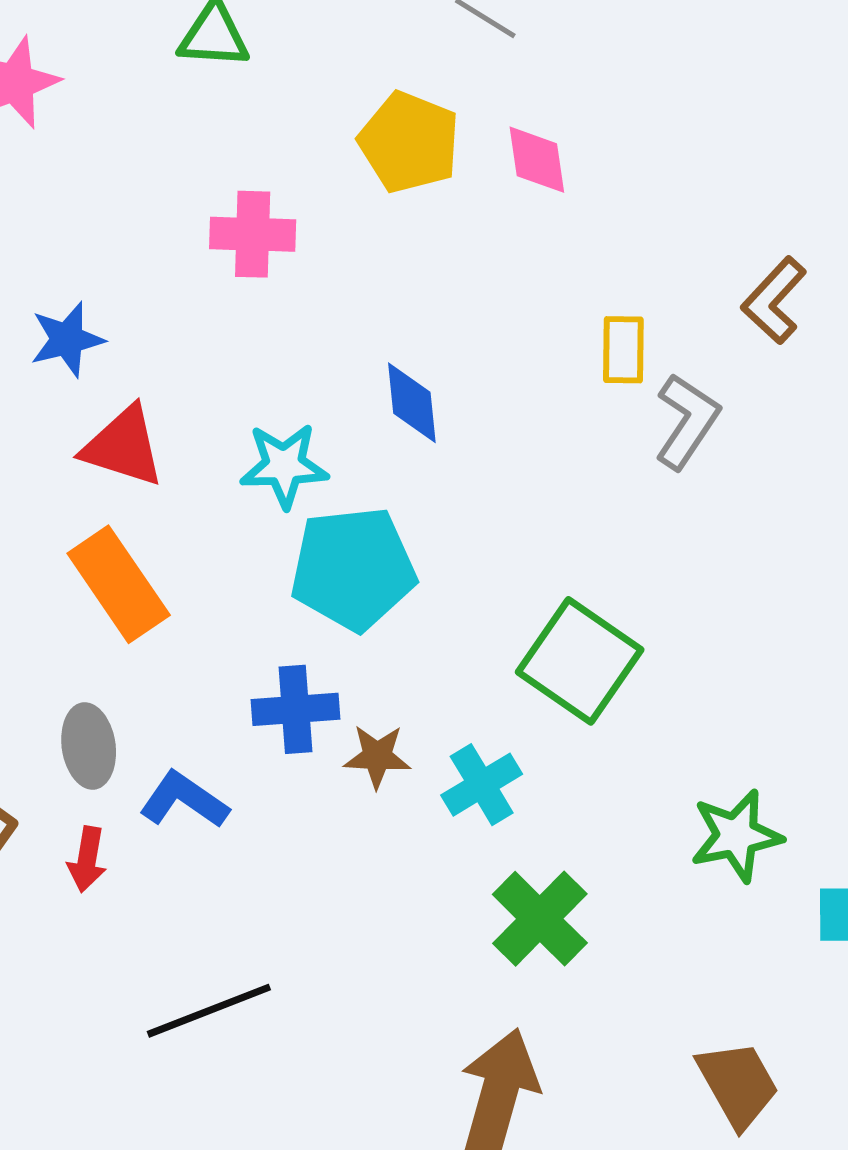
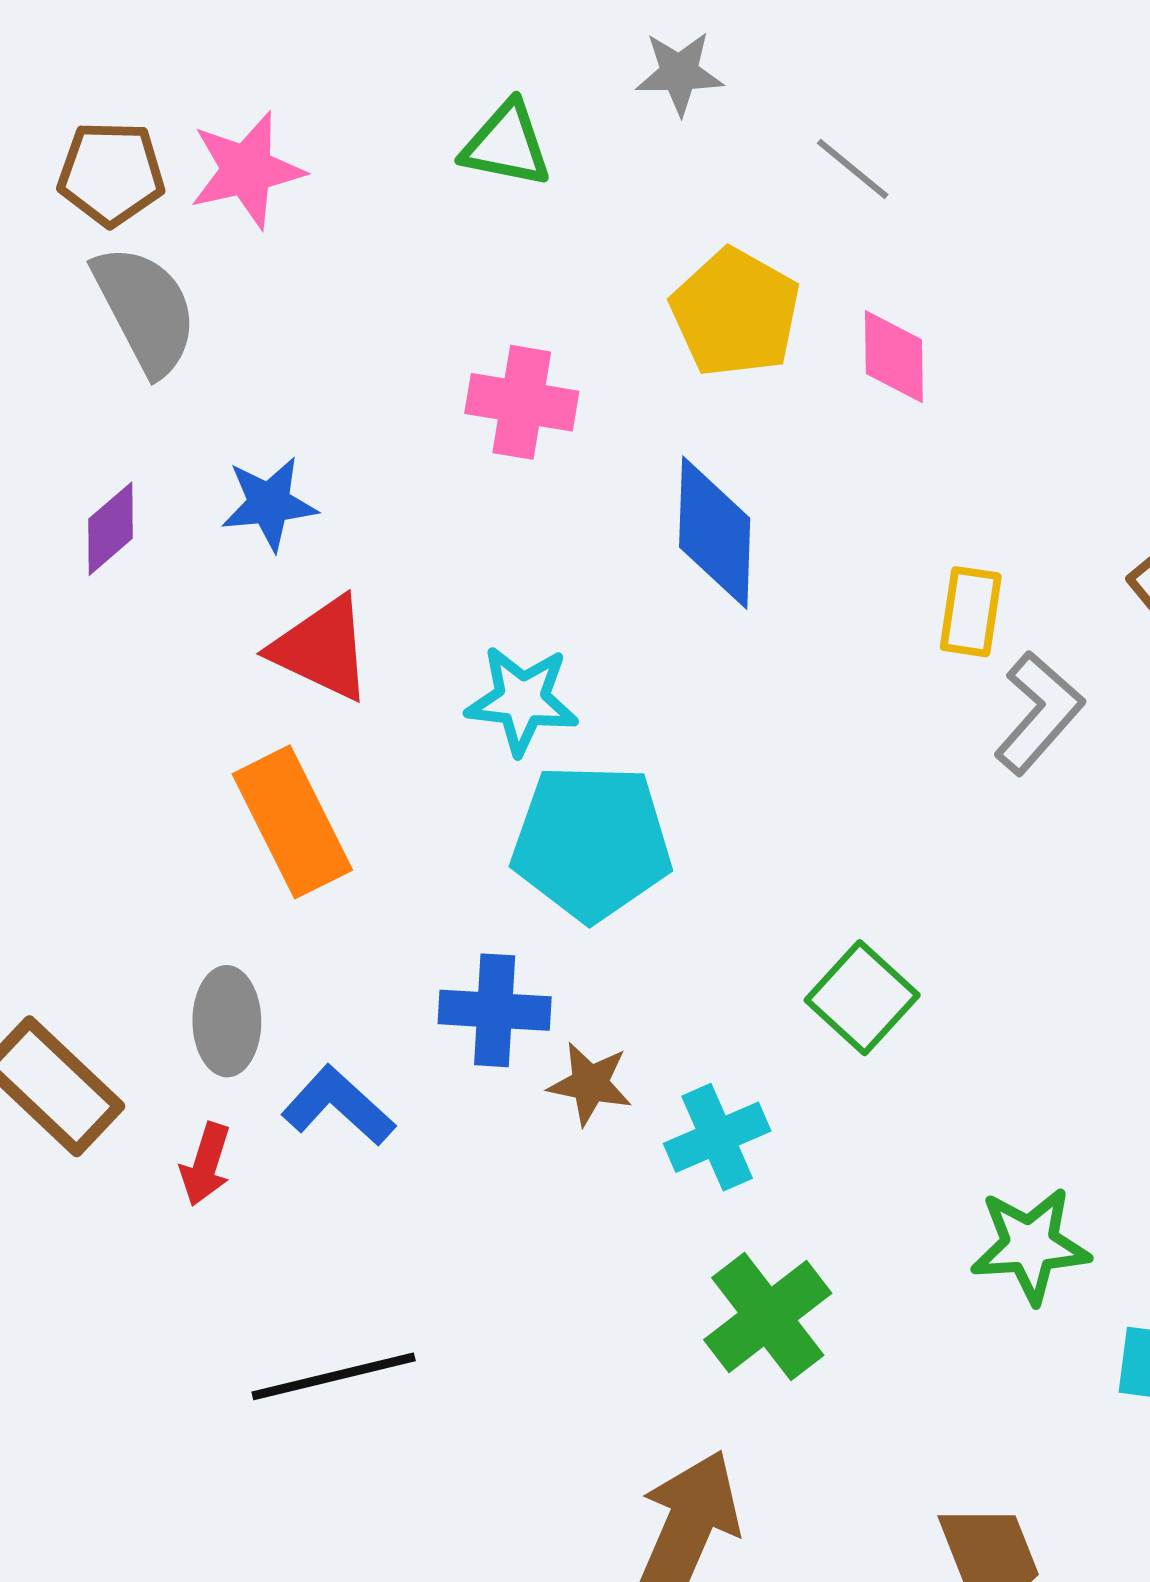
blue diamond: (412, 403) -> (715, 533), moved, size x1.4
green square: (580, 661) -> (862, 998), size x0.7

